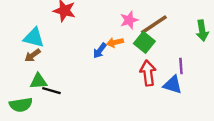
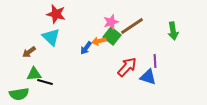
cyan triangle: (34, 38) -> (51, 37), moved, turned 30
green square: (144, 42) -> (112, 36), moved
red arrow: (148, 73) -> (127, 67), turned 50

